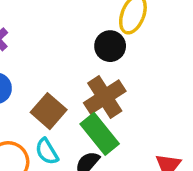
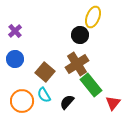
green rectangle: (100, 134) -> (91, 85), moved

